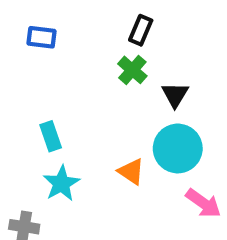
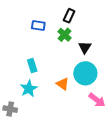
blue rectangle: (42, 37) -> (38, 25), moved
cyan rectangle: (51, 136) -> (32, 66), moved

